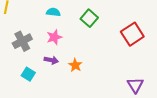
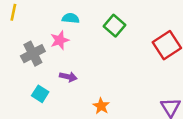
pink star: (54, 37) -> (60, 40), moved
orange star: (75, 65) -> (101, 106), moved

